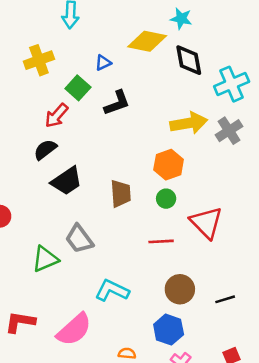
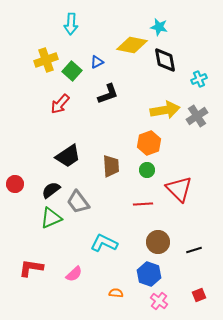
cyan cross: (232, 84) -> (199, 79), size x0.6
green square: (78, 88) -> (72, 71), moved
black semicircle: (45, 150) -> (51, 190), moved
pink semicircle: (74, 330) -> (74, 274), size x0.6

